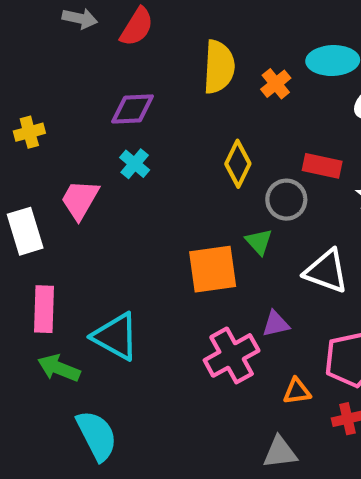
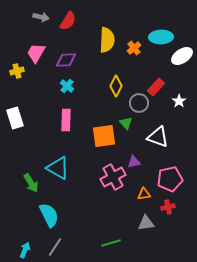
red rectangle: (322, 166) -> (156, 87), turned -60
pink trapezoid: (80, 200) -> (36, 53), moved
pink rectangle: (44, 309) -> (66, 120), moved
green arrow: (59, 368) -> (31, 183), turned -144
gray triangle: (280, 452) -> (146, 223), moved

